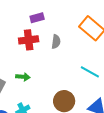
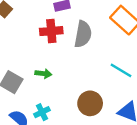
gray semicircle: (56, 42) -> (83, 34), size x1.6

